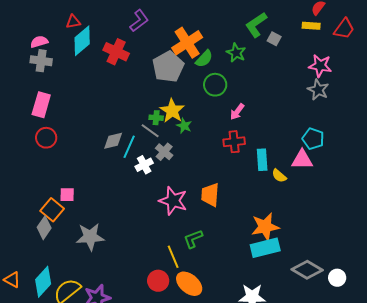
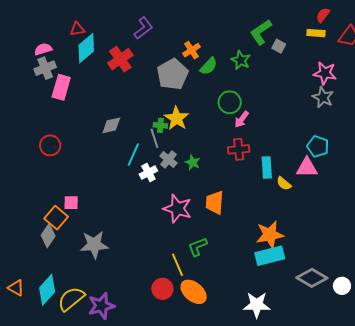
orange cross: (187, 43) -> (192, 50), size x0.6
red cross: (116, 52) -> (120, 59), turned 30
gray cross: (41, 61) -> (45, 68), turned -30
green circle: (215, 85) -> (230, 102), moved
pink rectangle: (41, 105) -> (61, 87), moved
green star: (184, 126) -> (193, 162), moved
gray line: (150, 131) -> (154, 138), turned 36
gray diamond: (113, 141) -> (111, 125), moved

